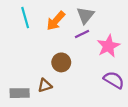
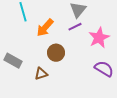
orange arrow: (56, 21) -> (45, 28), moved
gray rectangle: (20, 93) -> (13, 61), moved, turned 30

